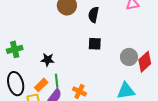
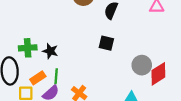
green cross: (15, 49) -> (28, 48), moved

